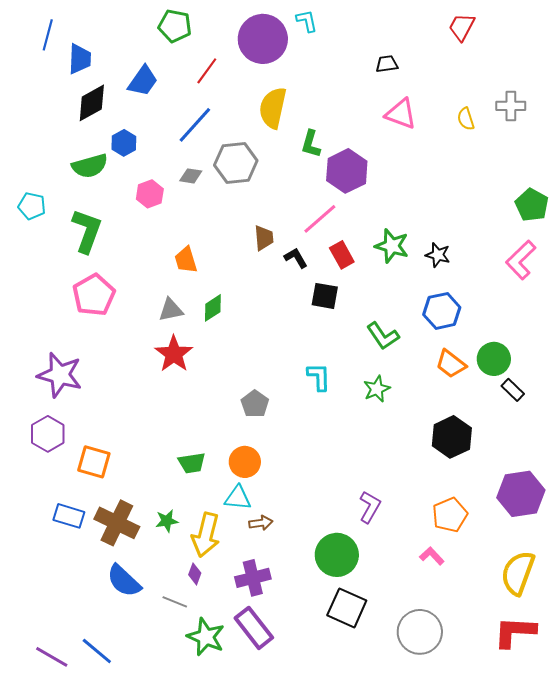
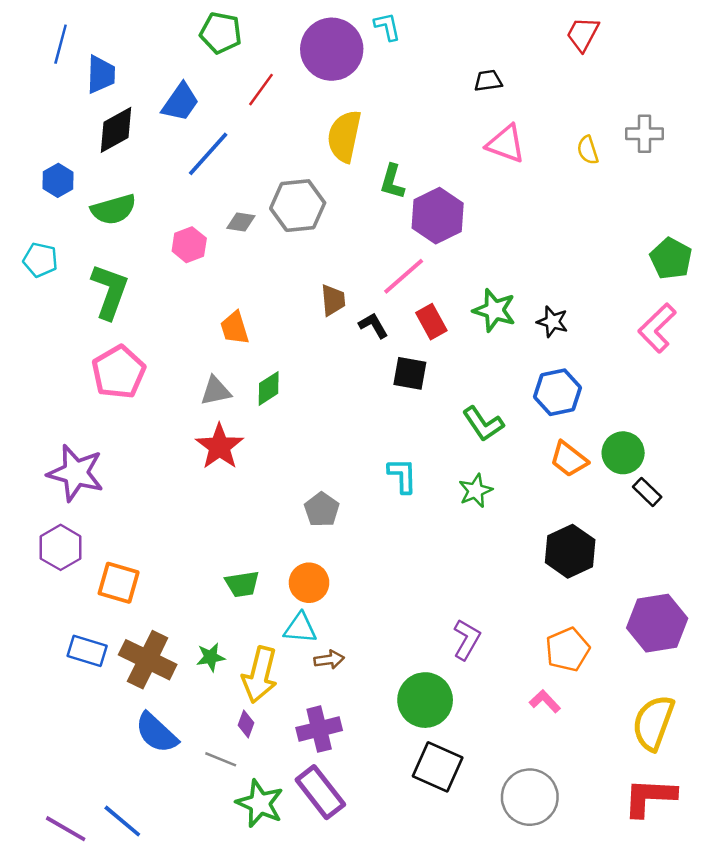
blue line: (195, 125) -> (208, 154), moved
blue hexagon: (124, 143) -> (58, 180), moved

